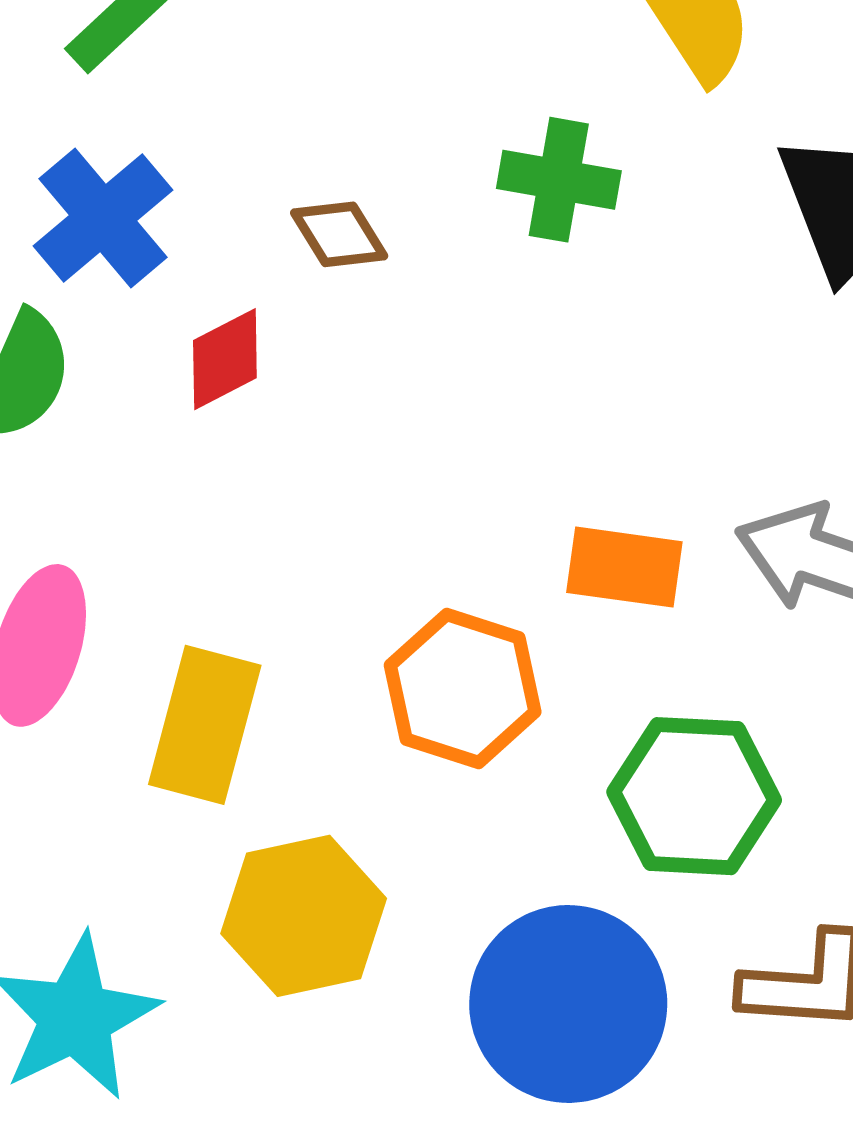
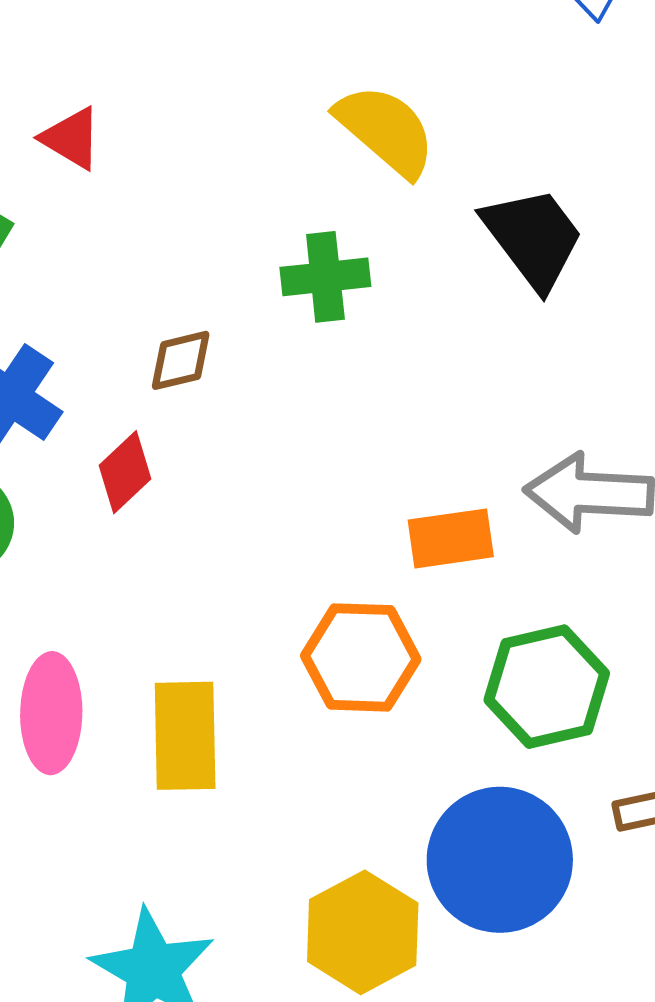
brown diamond: (339, 234) -> (181, 360), turned -56
yellow hexagon: (304, 916) -> (363, 932), moved

